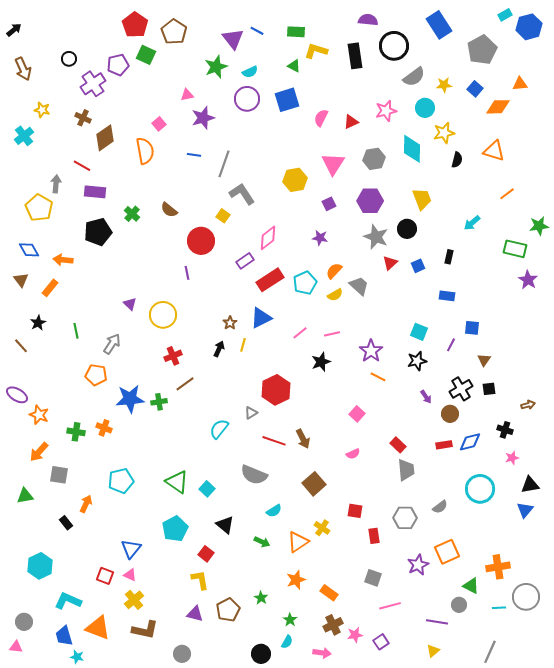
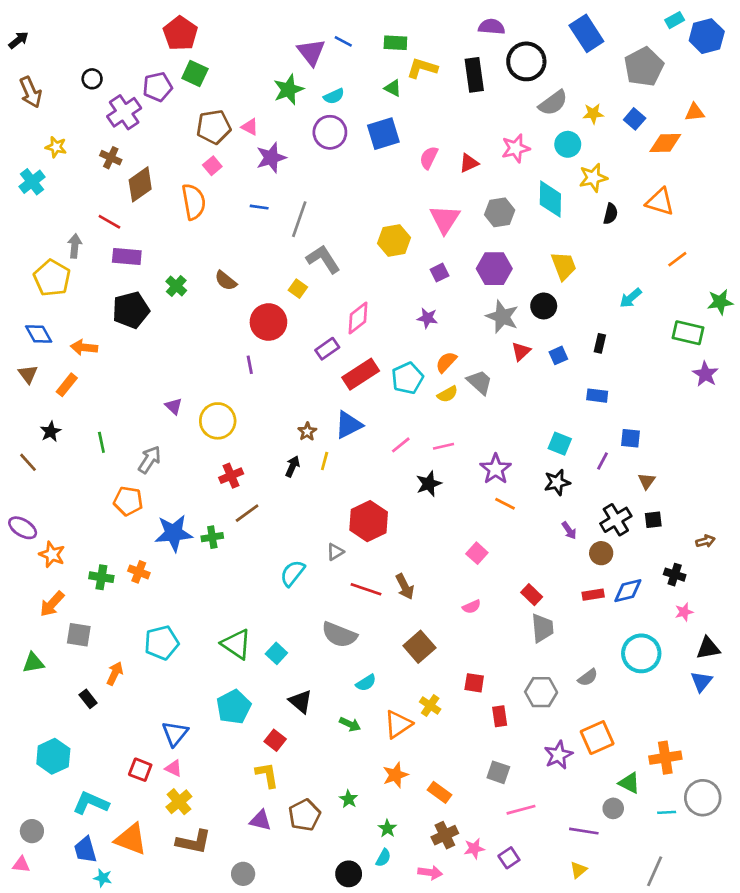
brown pentagon: (174, 32) -> (214, 127), moved, turned 30
pink triangle: (187, 95) -> (250, 127), turned 40

